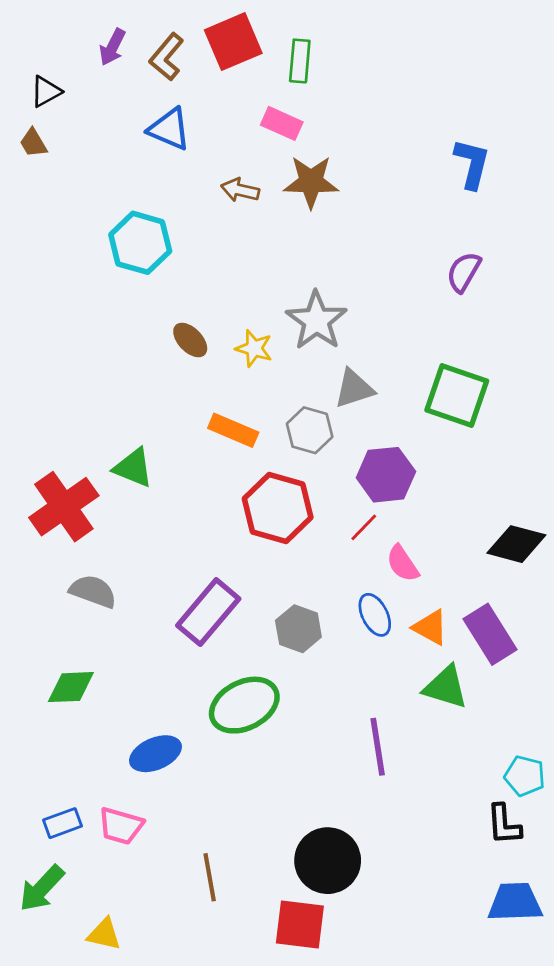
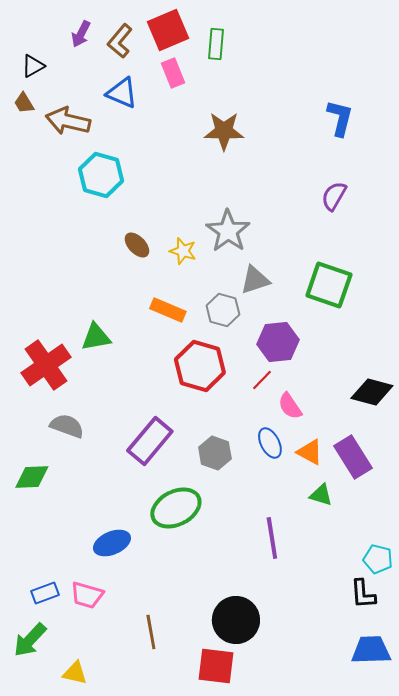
pink rectangle: (282, 123) -> (173, 73), moved, turned 44
brown arrow: (240, 190) -> (68, 121), moved, size x1.6
green triangle: (133, 468) -> (96, 337), turned -32
green diamond: (71, 687) -> (32, 477), moved
green triangle: (446, 687) -> (321, 495), size x0.7

